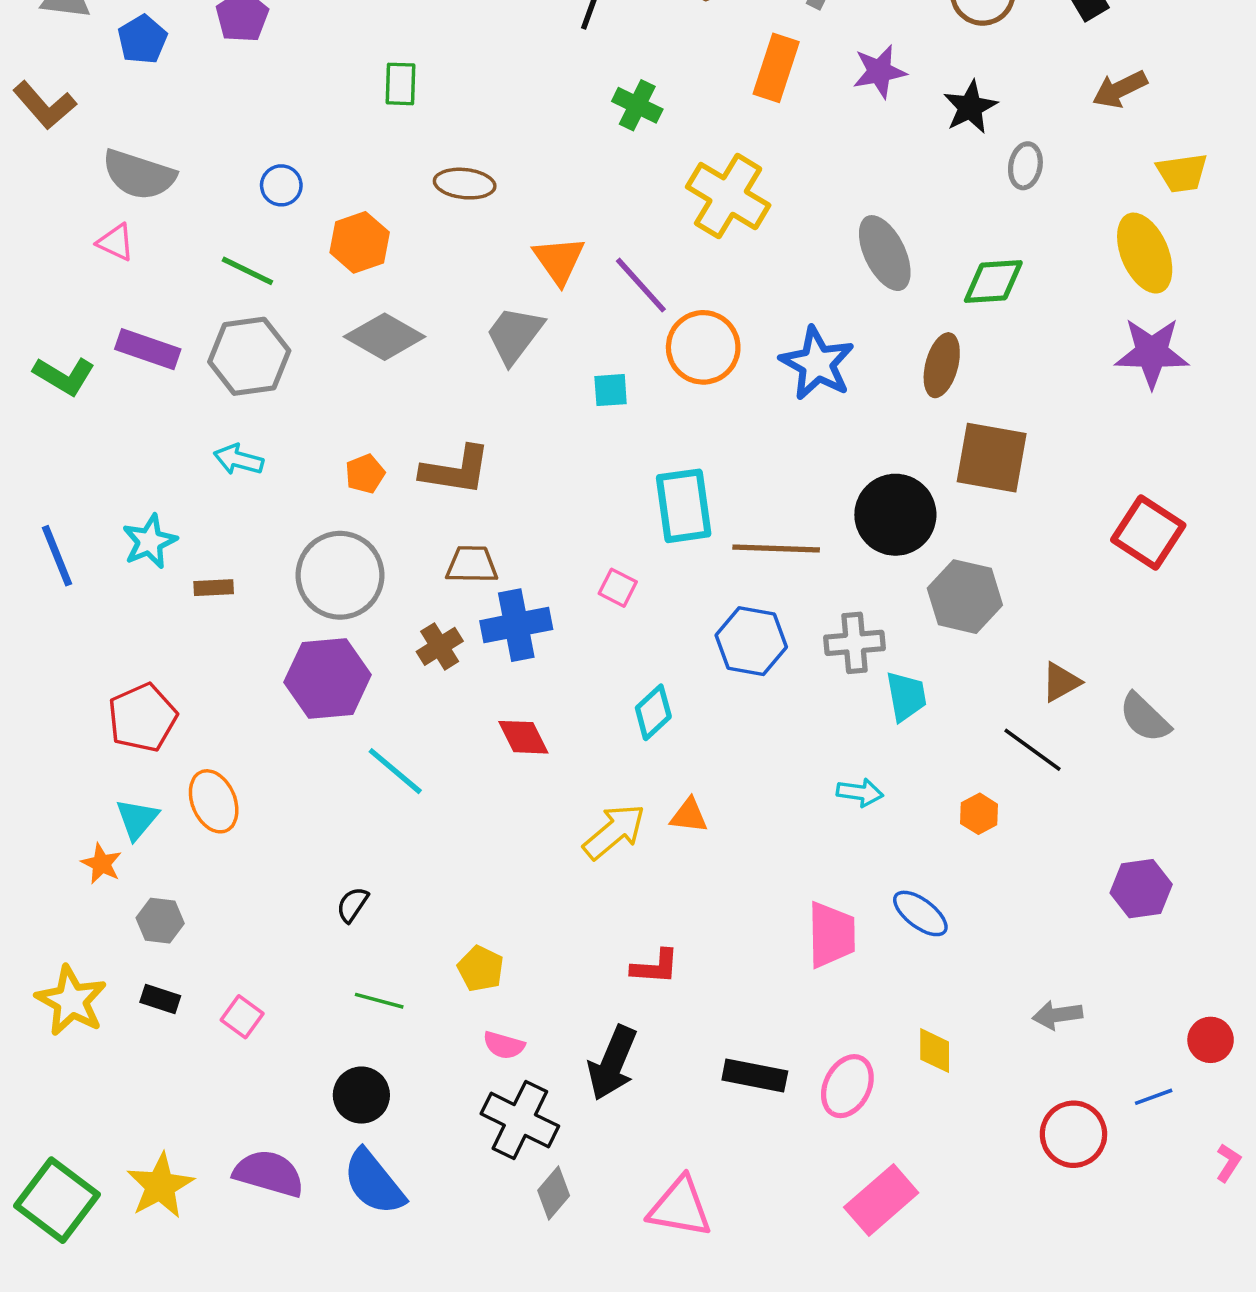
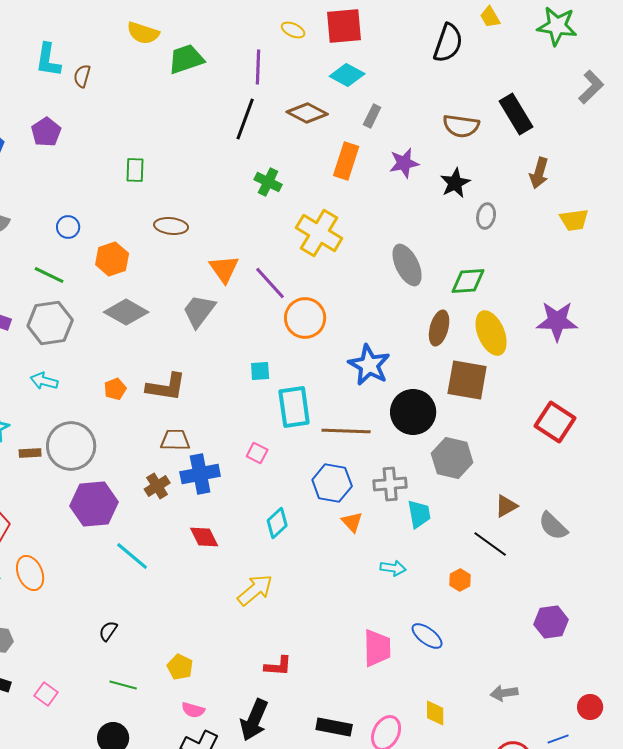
brown arrow: (1120, 89) -> (539, 173), turned -48
yellow ellipse: (1145, 253) -> (491, 333), moved
blue star: (817, 363) -> (369, 365), moved
cyan square: (611, 390) -> (260, 371), moved
gray circle: (340, 575) -> (71, 446), moved
orange triangle: (689, 816) -> (352, 522), moved, turned 40

